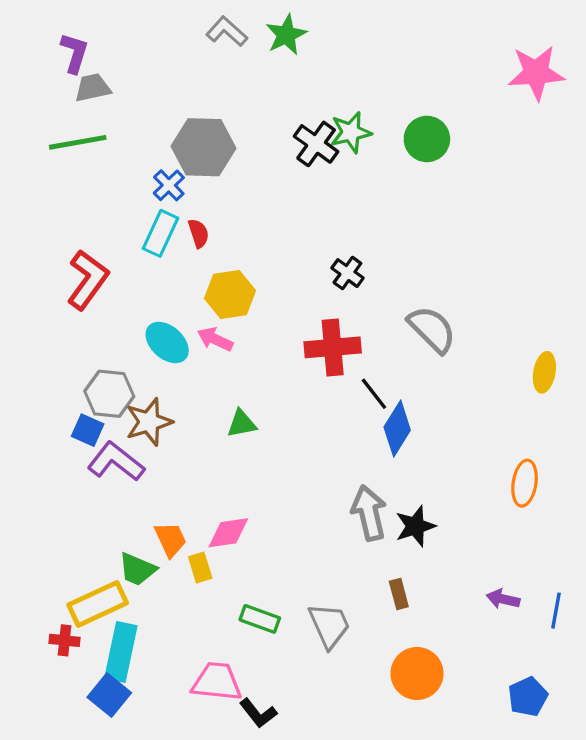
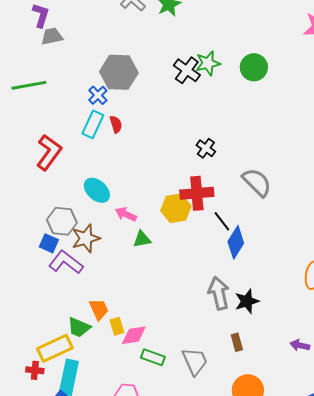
green line: (78, 142) -> (29, 85), moved
yellow hexagon: (230, 295) -> (176, 208), moved
pink arrow: (215, 339) -> (126, 214), moved
pink diamond: (228, 533) -> (134, 335), moved

